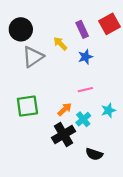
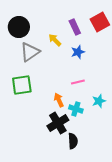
green square: (27, 106) -> (22, 85), moved
orange arrow: (65, 109) -> (59, 100), turned -72
cyan cross: (83, 119) -> (76, 109), turned -32
black semicircle: (94, 154) -> (73, 141), moved, turned -112

